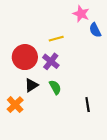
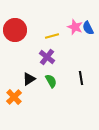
pink star: (81, 14) -> (75, 27), moved
red circle: (25, 57) -> (15, 30), moved
black line: (88, 105) -> (81, 78), moved

